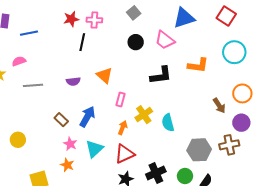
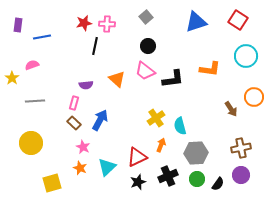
pink trapezoid: (165, 40) -> (145, 71), moved
gray line: (33, 85) -> (35, 101), moved
pink rectangle: (121, 100) -> (74, 103), moved
purple circle: (241, 123) -> (241, 175), moved
orange arrow: (123, 128) -> (161, 145), moved
yellow circle: (18, 140) -> (31, 143), size x1.5
cyan triangle: (94, 149) -> (107, 167), moved
gray hexagon: (199, 150) -> (196, 153), moved

